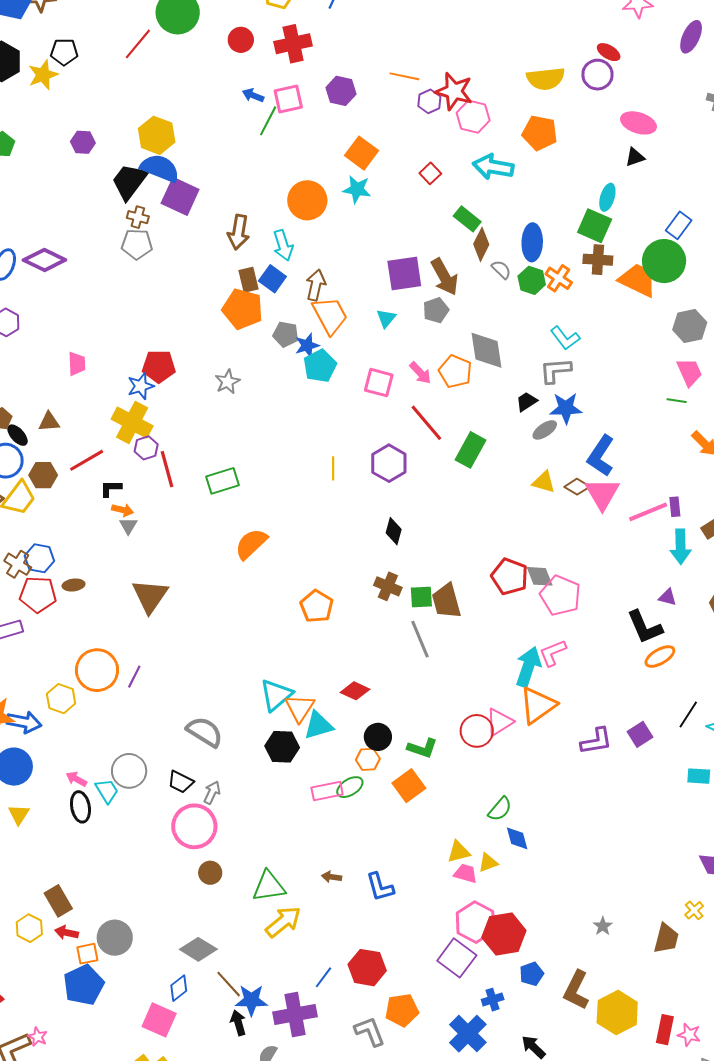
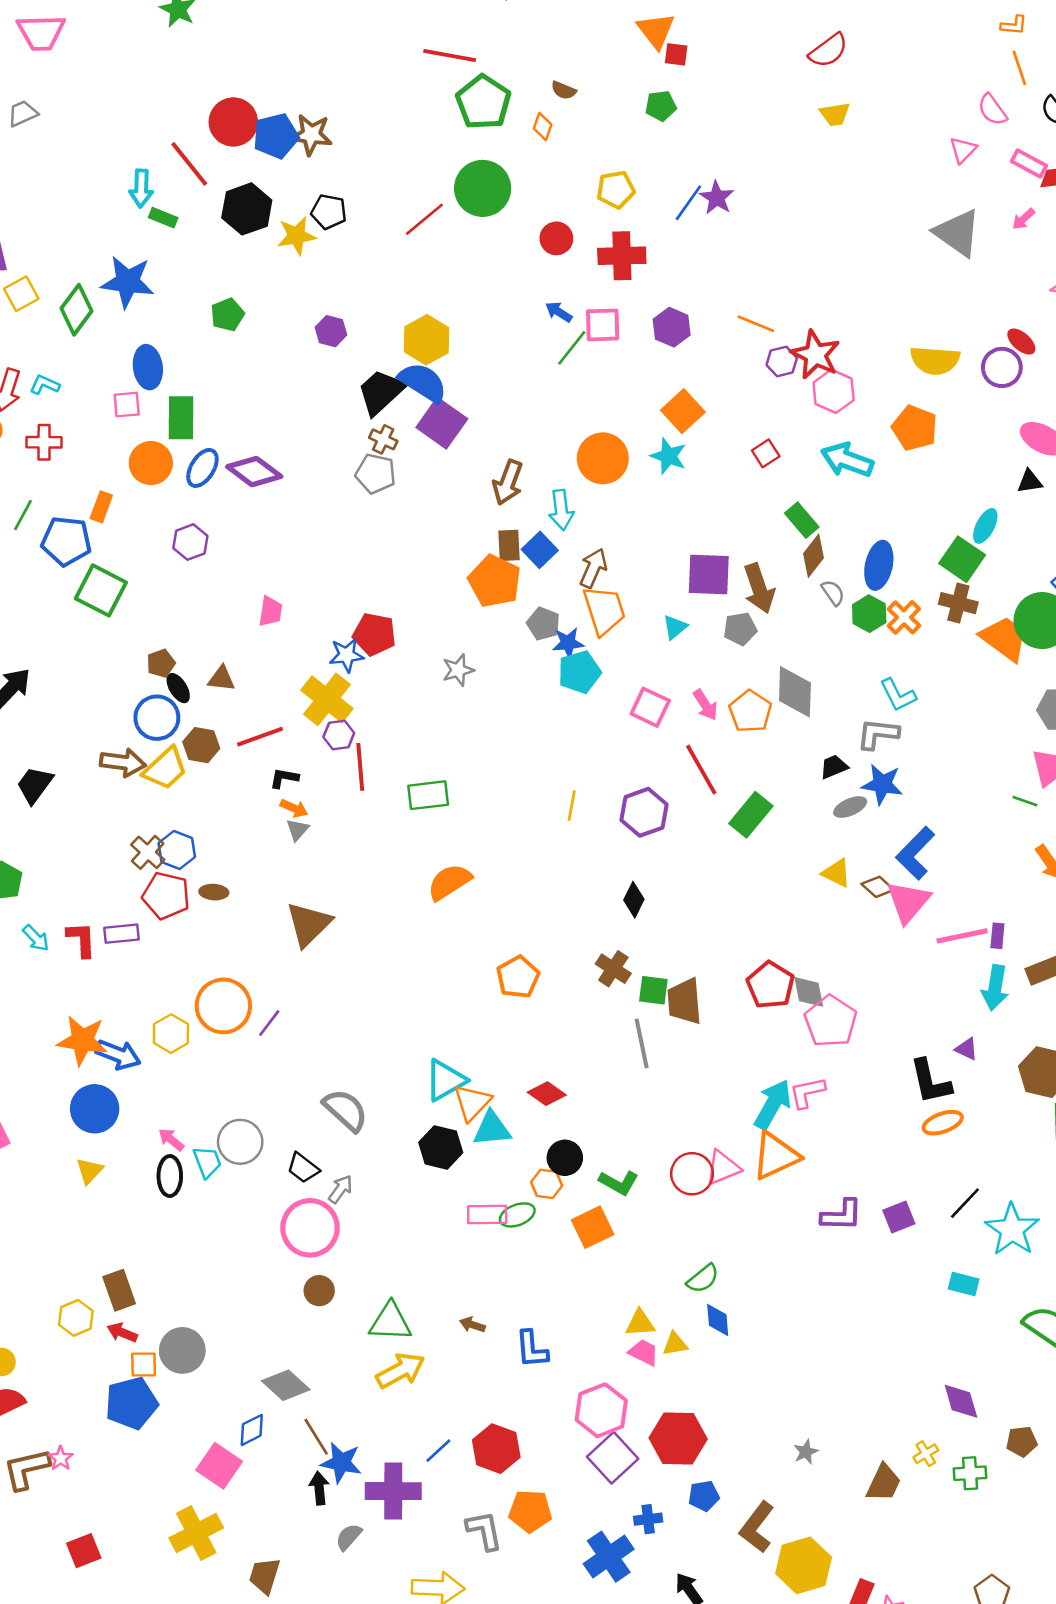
pink hexagon: (475, 922) -> (601, 1410), moved

